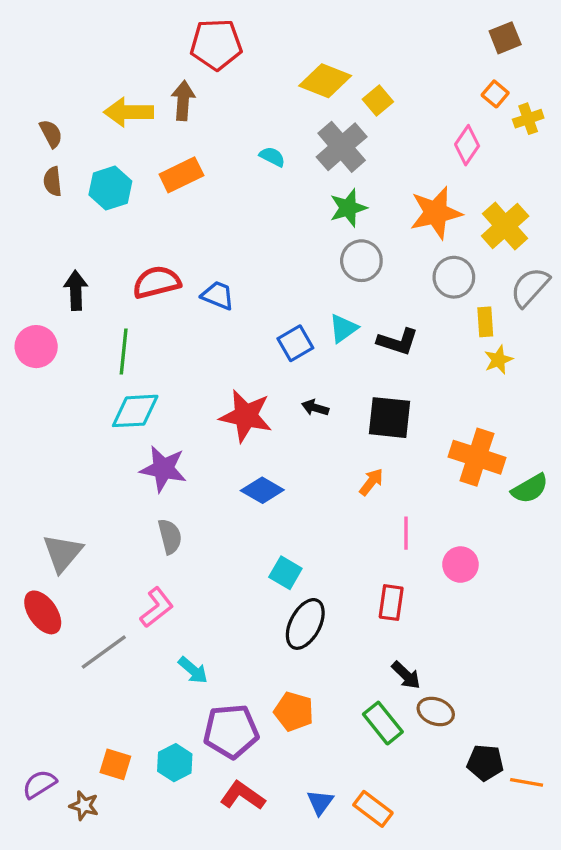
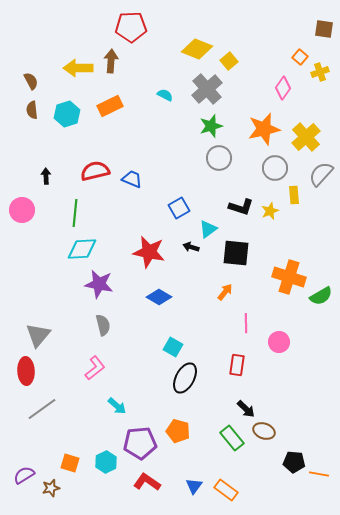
brown square: (505, 38) -> (324, 29), moved, turned 30
black arrow: (76, 290) -> (46, 176), size x0.7
cyan triangle: (343, 328) -> (208, 229), moved
yellow star: (498, 360) -> (270, 211), moved
red ellipse: (43, 612) -> (26, 371), turned 32
gray line: (104, 652) -> (42, 409), moved
brown star: (84, 806) -> (51, 488), turned -30

